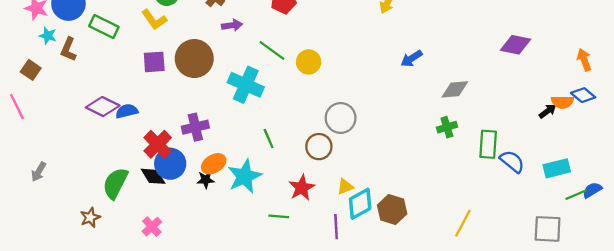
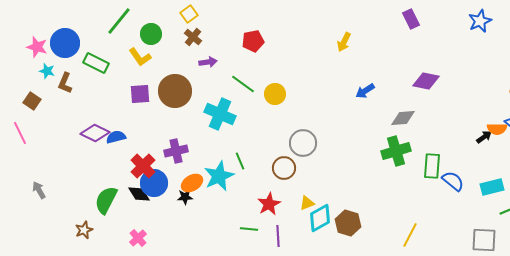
purple diamond: (516, 45) -> (426, 81), moved
green cross: (447, 127) -> (396, 151), size x1.6
gray arrow: (39, 172) -> (39, 190), turned 120
cyan star: (245, 176) -> (219, 176), moved
purple line: (336, 227) -> (278, 236), moved

